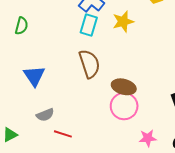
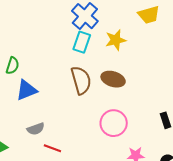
green semicircle: (21, 26) -> (13, 66), moved
blue triangle: (34, 76) -> (26, 90), turned 40
brown ellipse: (124, 87) -> (113, 79), moved

